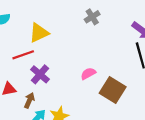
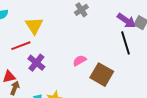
yellow triangle: (39, 33) -> (34, 26), turned -36
brown arrow: (29, 100) -> (15, 88), moved

